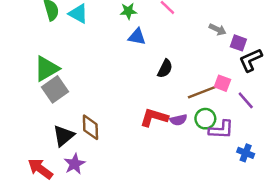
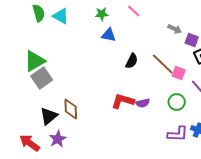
brown line: (203, 92) -> (163, 64), moved, turned 65
green circle: (205, 119) -> (177, 102), moved
purple L-shape: (221, 130) -> (178, 134), moved

